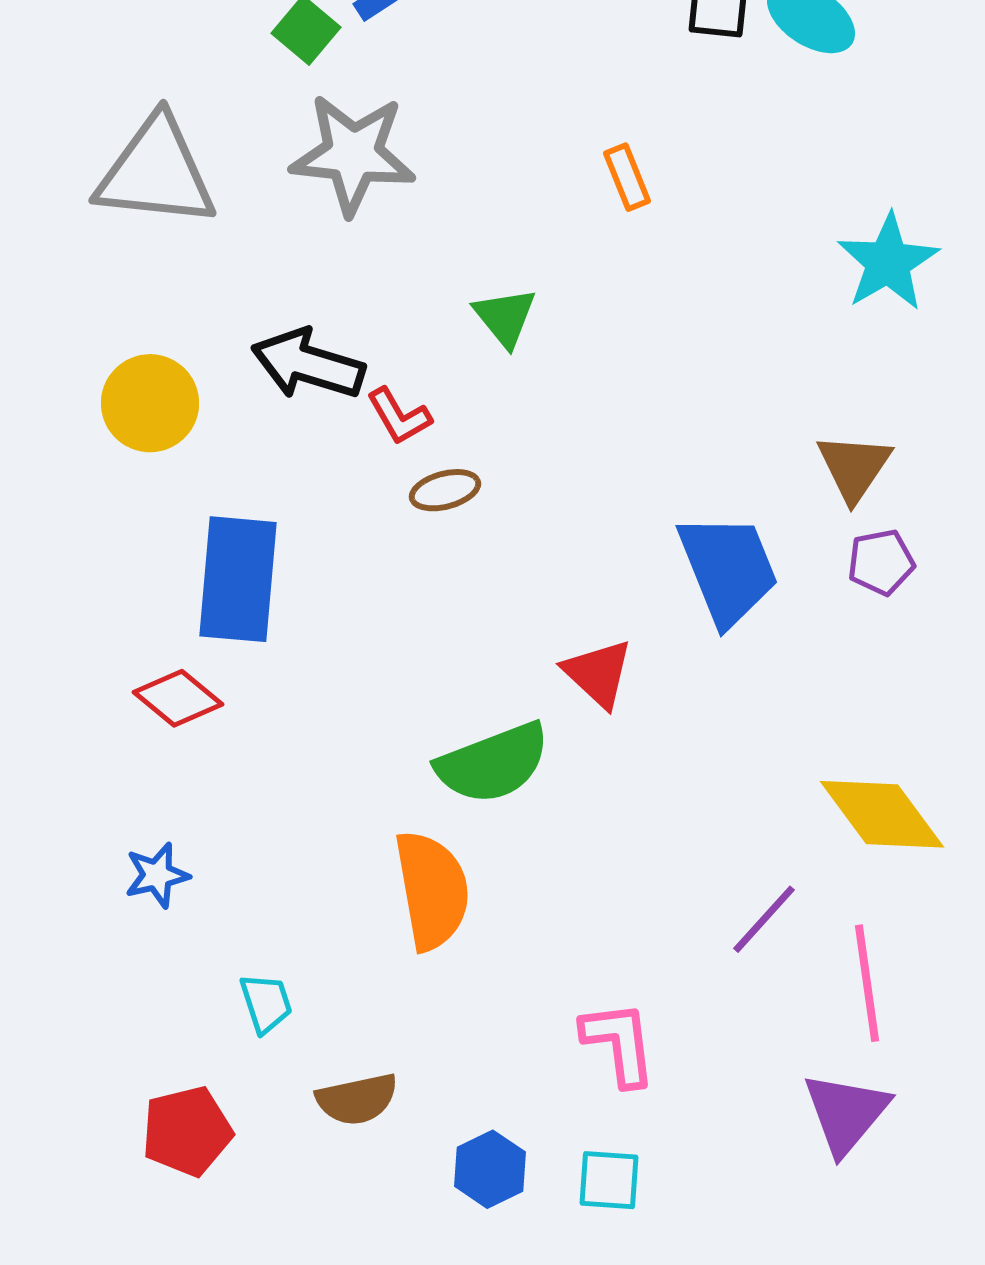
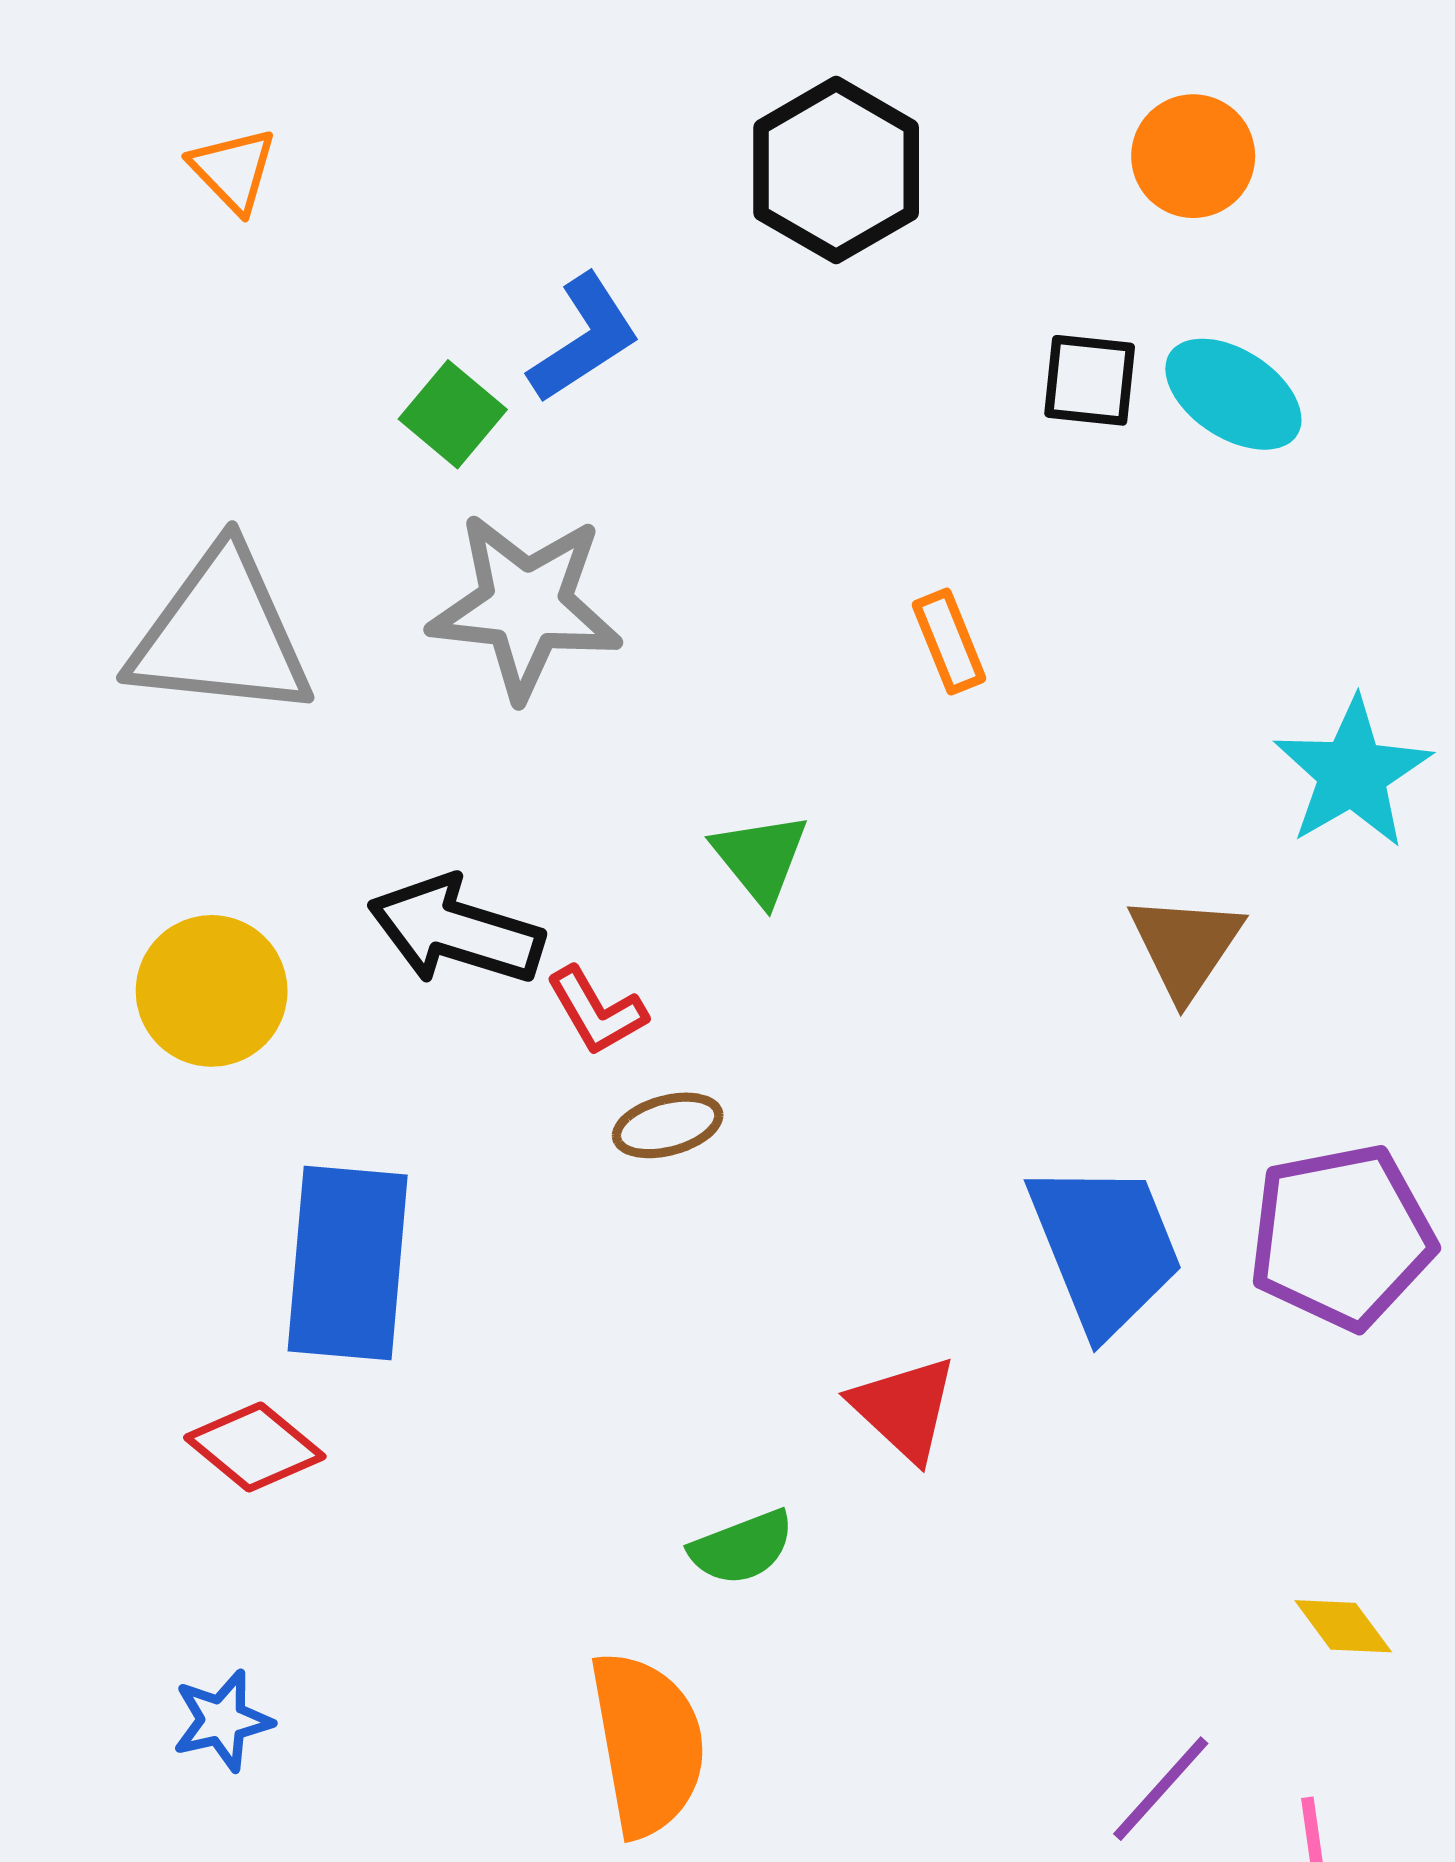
brown triangle: (854, 467) -> (1185, 946), moved
purple pentagon: (881, 562) -> (1342, 1237), size x1.8
green semicircle: (493, 763) -> (742, 1547), size x0.6
yellow diamond: (882, 814) -> (1343, 1626), size x0.5

